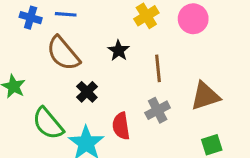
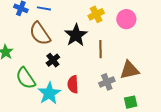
black star: (119, 51) -> (76, 35), size x1.6
gray cross: (158, 110) -> (107, 82), moved

